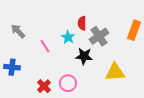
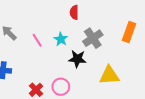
red semicircle: (82, 23) -> (74, 12), moved
pink line: (45, 46) -> (37, 40), moved

